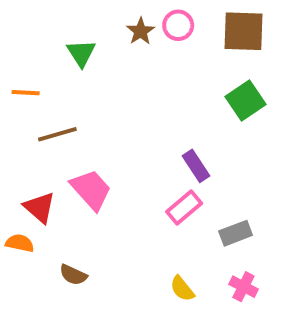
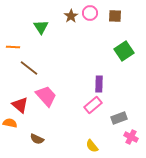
brown square: (244, 31) -> (115, 16), moved, size x0.6
brown line: (57, 134) -> (29, 68), turned 54
purple rectangle: (196, 166) -> (99, 84), turned 35
pink cross: (244, 287) -> (131, 137), moved

